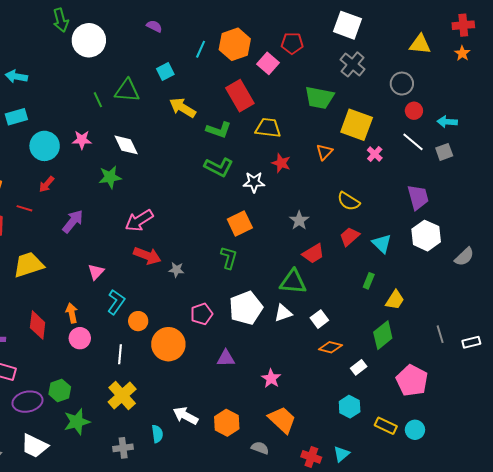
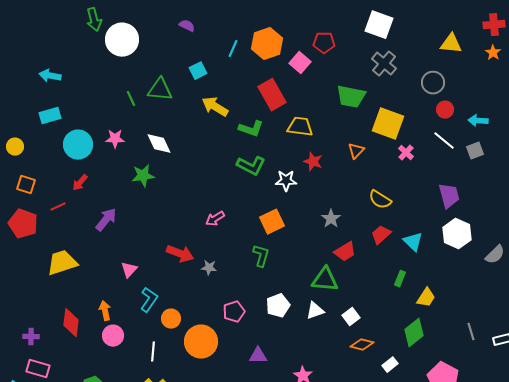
red line: (24, 208) -> (58, 207), turned -42
pink arrow: (139, 220) -> (215, 219), moved, size x0.7
white pentagon: (246, 308) -> (278, 306), size x0.7

